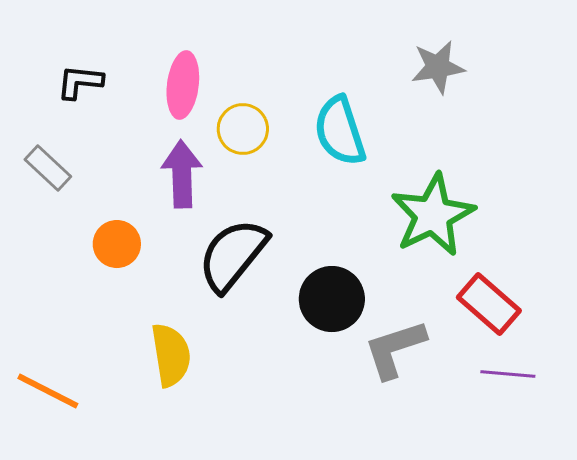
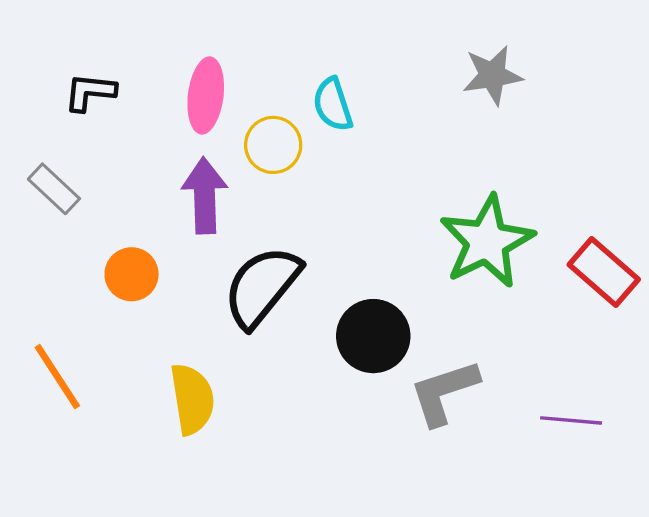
cyan semicircle: (340, 131) -> (333, 104), moved, size x0.7
red rectangle: (489, 304) -> (604, 272), moved
orange line: (48, 391) -> (57, 377), moved, turned 30

